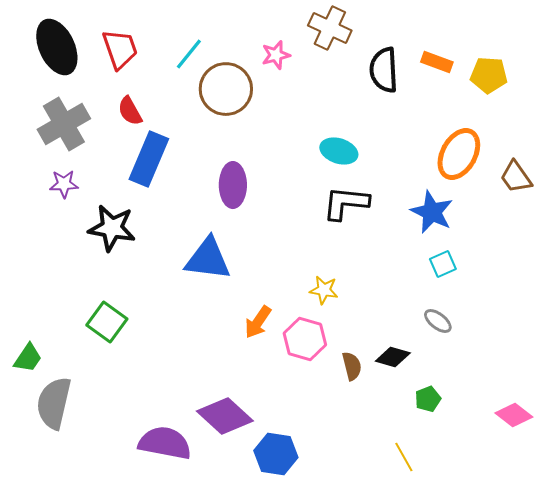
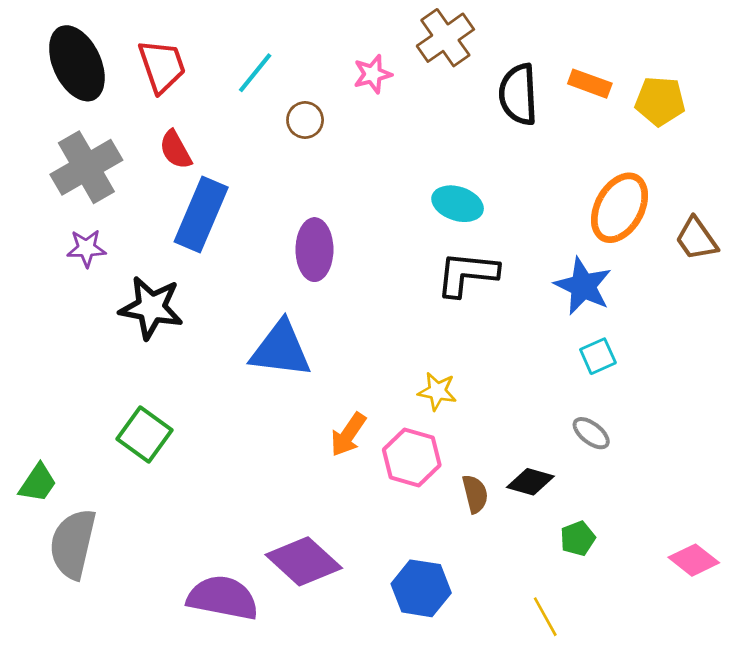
brown cross: (330, 28) -> (445, 38), turned 30
brown circle: (226, 89) -> (305, 120), size x0.5
blue hexagon: (276, 454) -> (421, 588), moved

